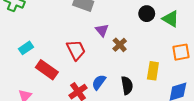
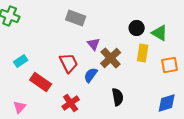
brown cross: (120, 45) -> (111, 58), size x1.5
yellow rectangle: (153, 71) -> (143, 53), moved
blue semicircle: (99, 82) -> (91, 75), moved

